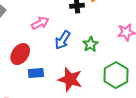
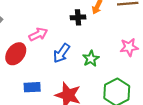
red ellipse: (20, 54) -> (16, 54), moved

